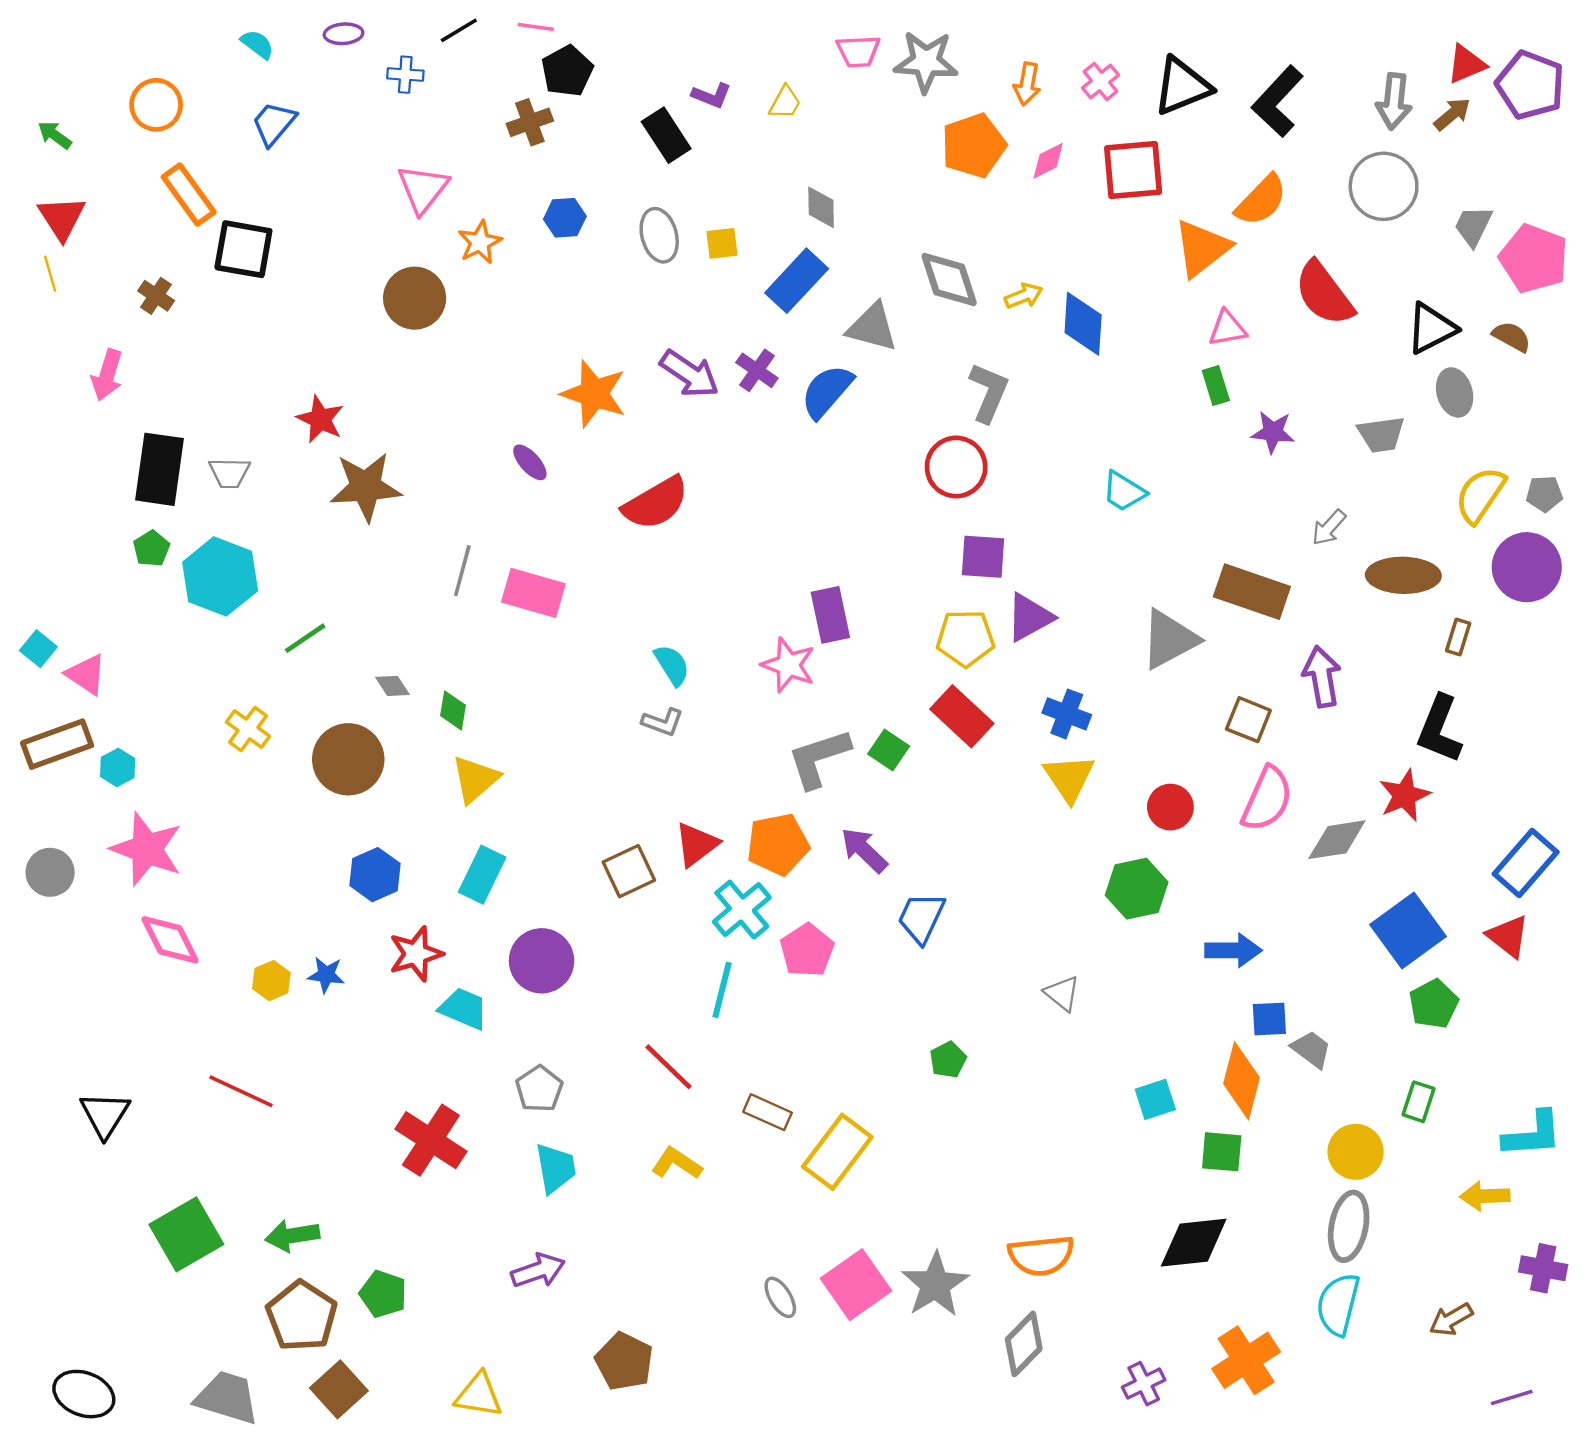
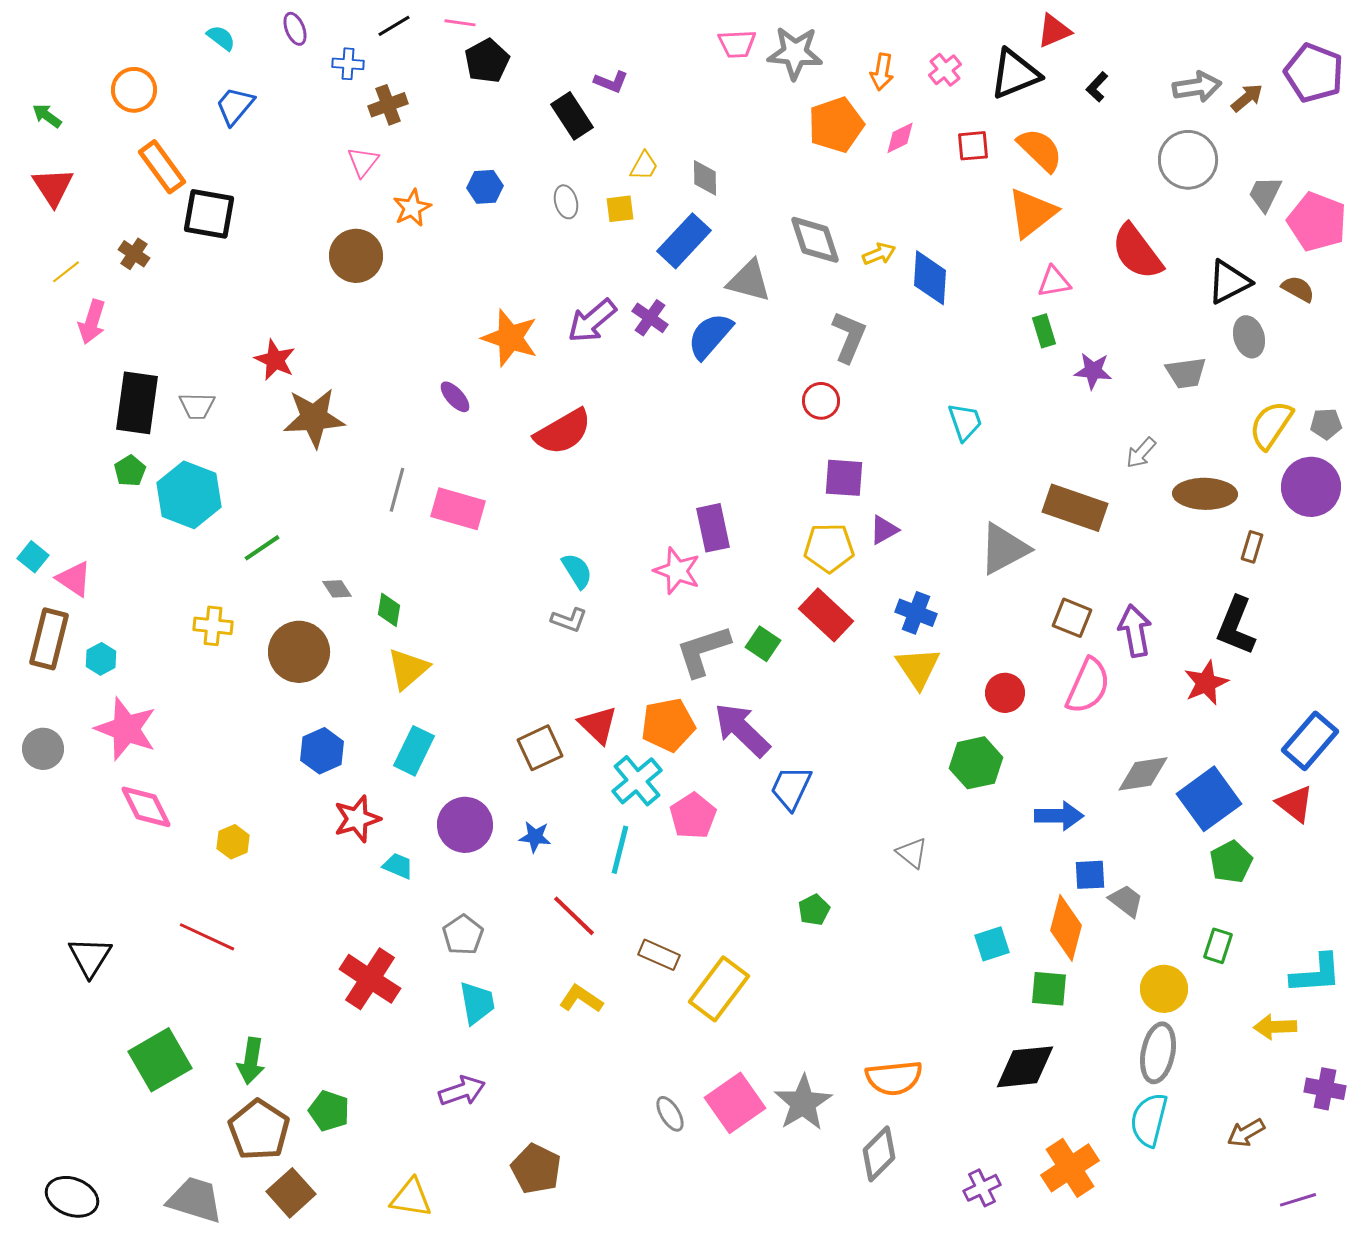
purple ellipse: (344, 34) -> (295, 29), turned 72
red triangle: (1466, 64) -> (1054, 31), moved
black L-shape: (1278, 101) -> (1097, 87), size x0.5
gray arrow: (1394, 101) -> (1197, 87), turned -105
yellow trapezoid: (785, 102) -> (644, 166), moved
brown cross: (530, 122) -> (388, 105), moved
red square: (1133, 170) -> (973, 146), size x0.6
pink triangle: (423, 189) -> (363, 162), size x0.7
orange semicircle: (1261, 200) -> (1040, 150), moved, turned -90
gray ellipse: (659, 235) -> (566, 202), size x0.7
yellow line: (50, 274) -> (66, 272), moved, turned 68
purple arrow: (689, 374) -> (592, 321), turned 106
red circle: (956, 467) -> (821, 401), size x0.7
cyan trapezoid: (1124, 491) -> (965, 422), turned -141
purple triangle: (1030, 617) -> (884, 530), size x0.7
purple arrow: (1322, 677) -> (1135, 631), moved
yellow cross: (248, 729) -> (213, 626), turned -30
brown rectangle: (57, 744) -> (49, 639), turned -56
gray diamond: (1337, 840) -> (1143, 774), moved
red triangle: (696, 844) -> (598, 725), turned -39
purple arrow: (864, 850) -> (742, 730), size x1.4
blue star: (326, 975) -> (535, 837), moved
cyan trapezoid: (464, 1009) -> (398, 866), size x0.7
green arrow: (292, 1236) -> (251, 1061), turned -72

